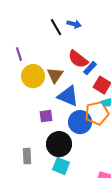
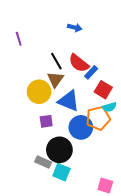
black line: (56, 27) -> (56, 61), moved
purple line: (19, 54) -> (19, 39), moved
yellow circle: (33, 76) -> (39, 92), moved
gray rectangle: (27, 156) -> (43, 162), moved, turned -63

